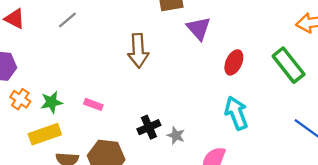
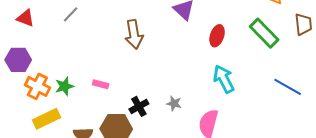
orange cross: (20, 99) -> (37, 86), size x1.4
black cross: (149, 127) -> (139, 106), moved
yellow rectangle: (45, 134) -> (46, 119), moved

